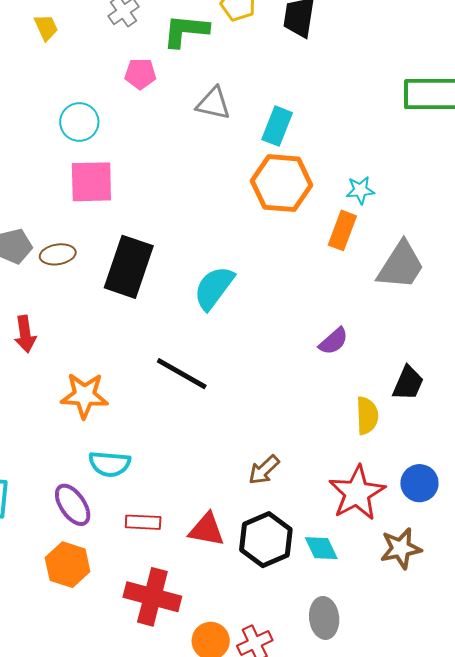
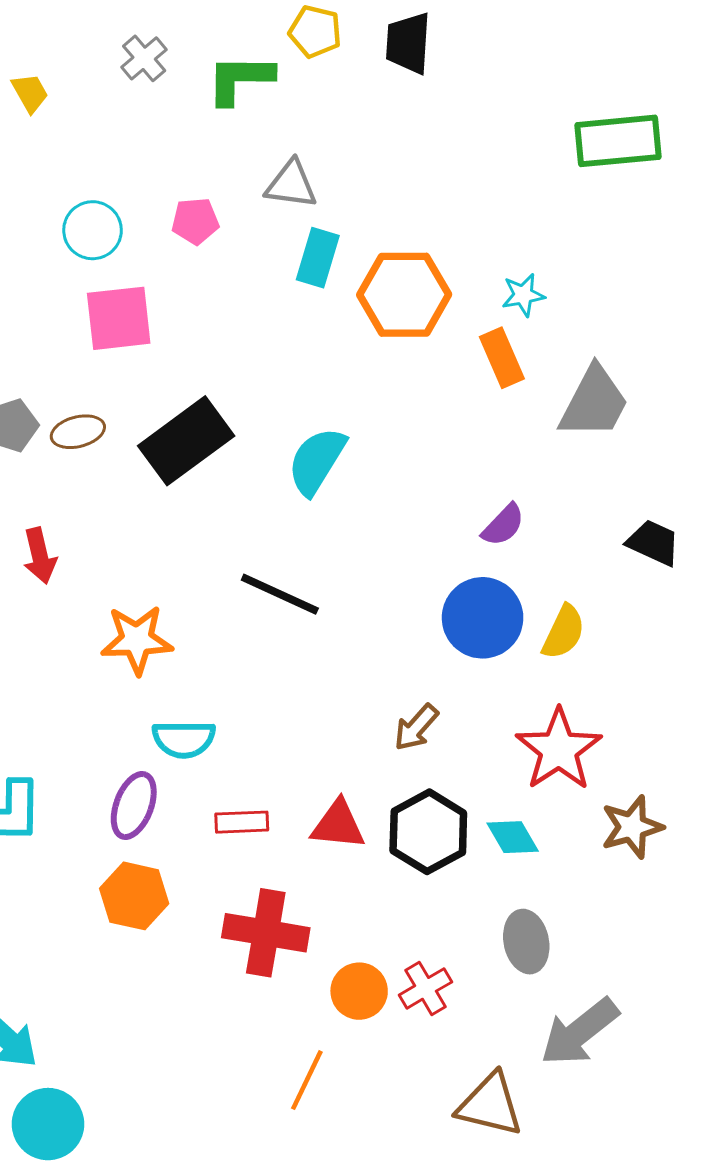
pink pentagon: (140, 74) -> (195, 221), moved
cyan rectangle: (277, 126) -> (318, 258), moved
orange rectangle: (342, 230) -> (502, 358), turned -39
black rectangle: (129, 267) -> (186, 441), turned 40
black trapezoid: (408, 383) -> (653, 543), moved, turned -84
yellow semicircle: (367, 416) -> (564, 632), turned 33
blue circle: (419, 483) -> (483, 618), moved, size x1.4
purple ellipse: (73, 505) -> (134, 805), turned 60

